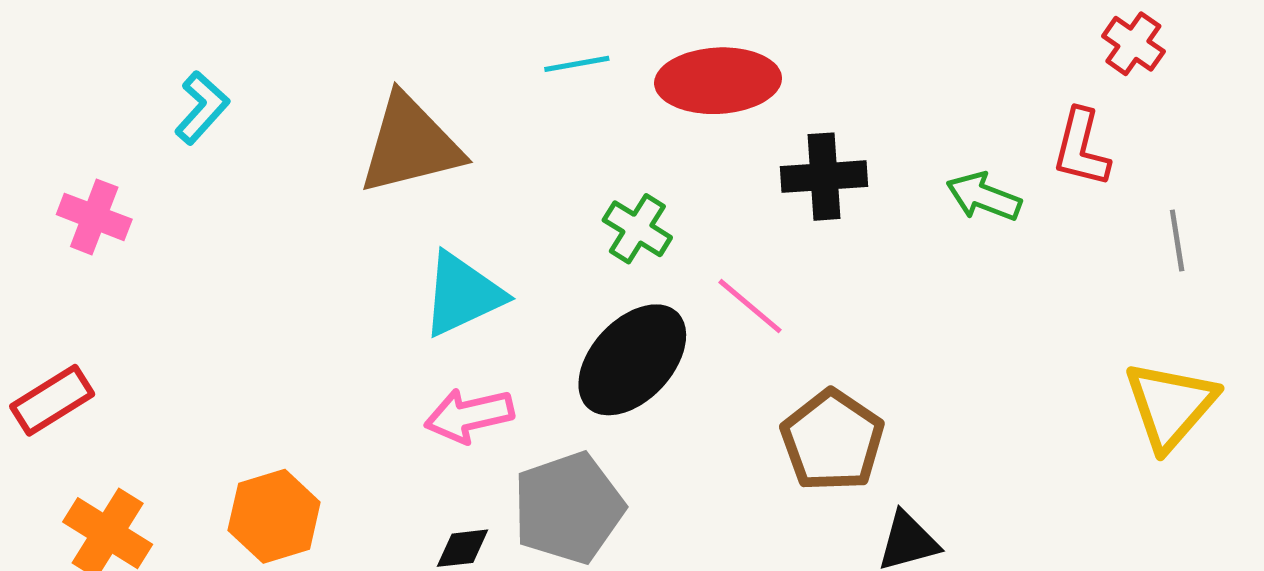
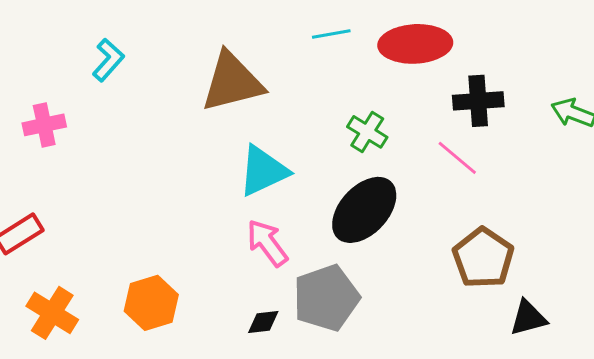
pink cross: (94, 217) -> (44, 125), turned -33
pink line: (750, 306) -> (457, 158), moved
pink arrow: (469, 415) -> (267, 243), turned 66

